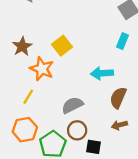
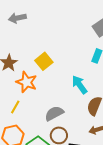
cyan arrow: (102, 73) -> (80, 85), turned 60

